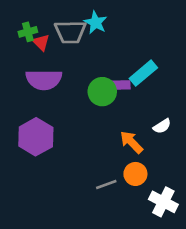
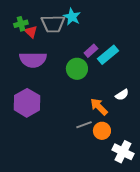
purple rectangle: (121, 85) -> (91, 51), moved, turned -40
gray line: (106, 185) -> (84, 125), moved

